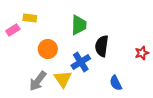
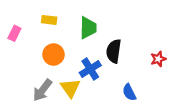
yellow rectangle: (30, 18) -> (49, 20), moved
pink rectangle: (13, 30) -> (14, 33), turned -32

